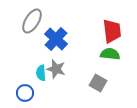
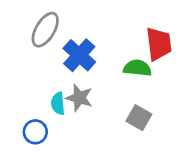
green semicircle: (110, 54) -> (137, 68), moved

